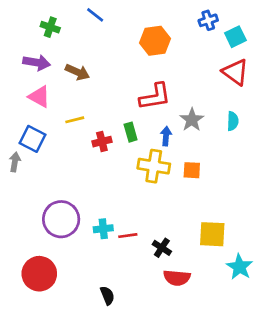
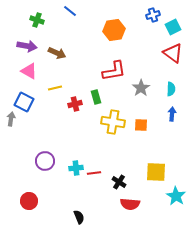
blue arrow: (166, 136) -> (172, 114), moved
purple circle: (61, 219) -> (45, 161), size x0.7
red circle: (39, 274) -> (29, 201), size x0.7

